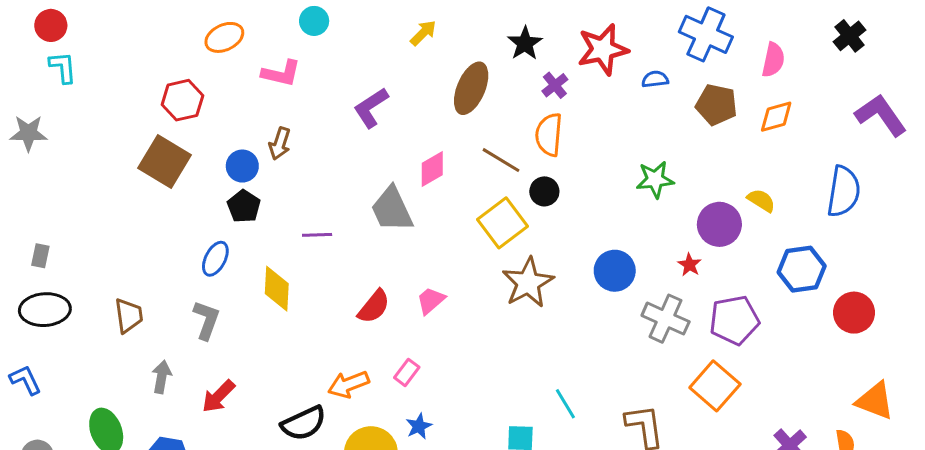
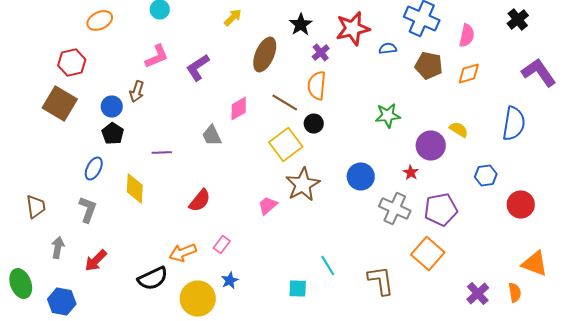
pink L-shape: (281, 73) -> (157, 56), moved, turned -36
gray trapezoid: (392, 209) -> (212, 136), size x0.7
blue hexagon: (802, 269) -> (486, 176), size x0.7
pink trapezoid: (431, 301) -> (268, 206), moved

